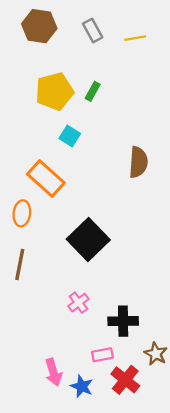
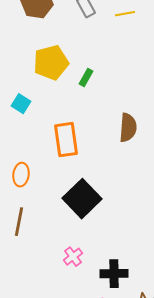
green rectangle: (93, 91) -> (86, 78), moved
cyan square: (70, 136) -> (21, 104), moved
orange rectangle: (46, 178) -> (66, 140), moved, turned 40

